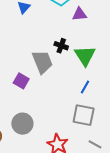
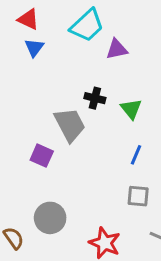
green triangle: (85, 56) -> (131, 109), size x0.7
gray square: (84, 115) -> (138, 196), size x0.7

